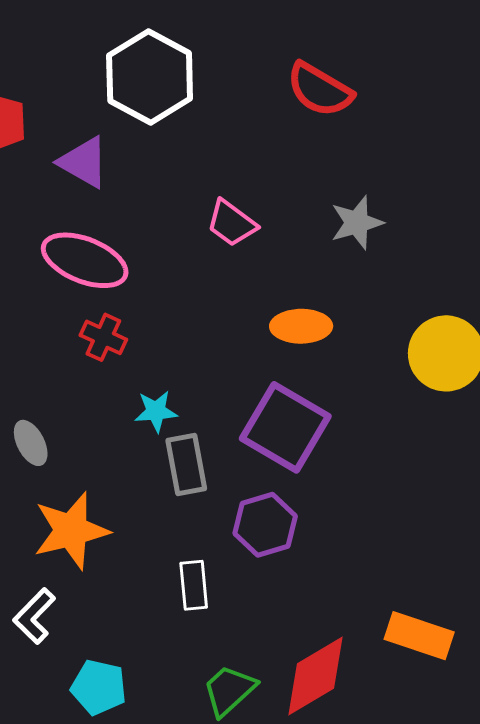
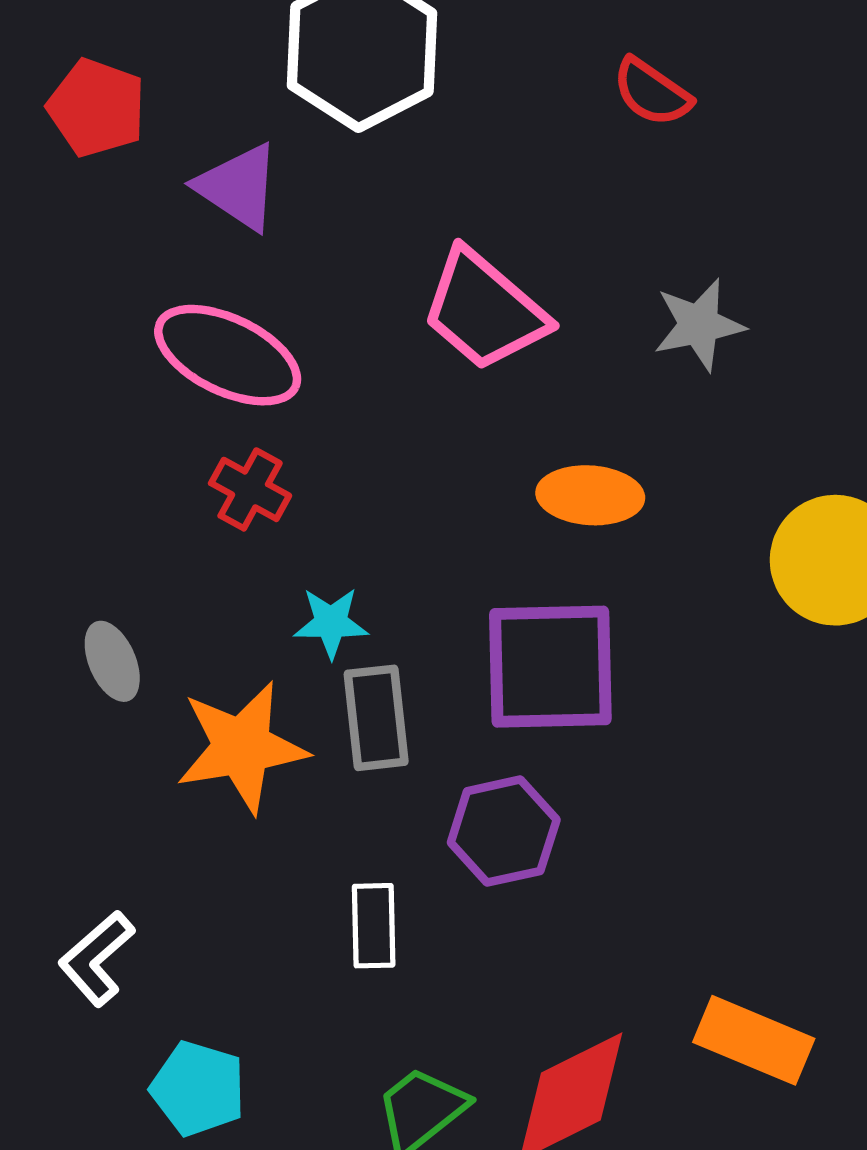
red semicircle: (320, 90) -> (652, 92), size x0.7
pink trapezoid: (232, 223) -> (484, 310), size x1.5
purple square: (285, 427) -> (550, 667), turned -36
orange star: (71, 531) -> (242, 747), moved

